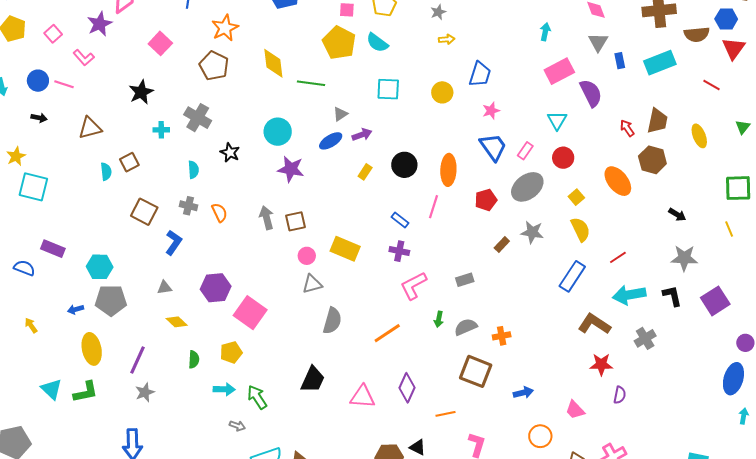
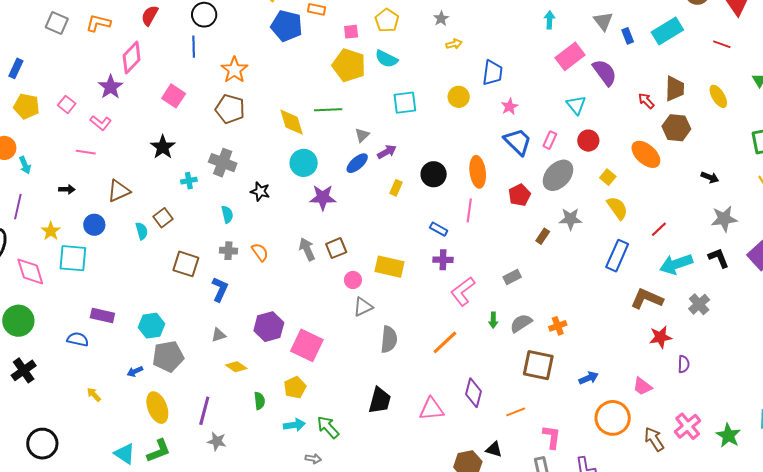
yellow diamond: (273, 63) -> (292, 122), moved
blue circle: (38, 81) -> (94, 225), moved
gray star: (145, 392) -> (217, 441), turned -30
orange circle: (540, 436) -> (613, 418), size x1.5

